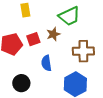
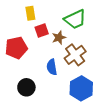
red square: (33, 39) -> (42, 30), moved
brown cross: (83, 51) -> (75, 55), moved, turned -35

